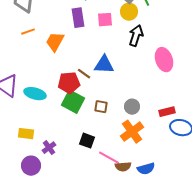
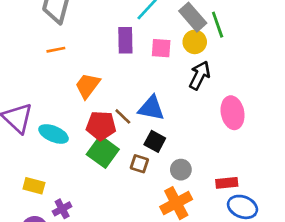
orange trapezoid: (55, 42) -> (88, 86), moved
black square: (87, 141) -> (155, 141), moved

